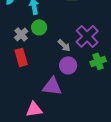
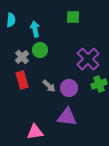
gray arrow: (64, 45) -> (49, 86), moved
purple triangle: (52, 86) -> (67, 117), moved

